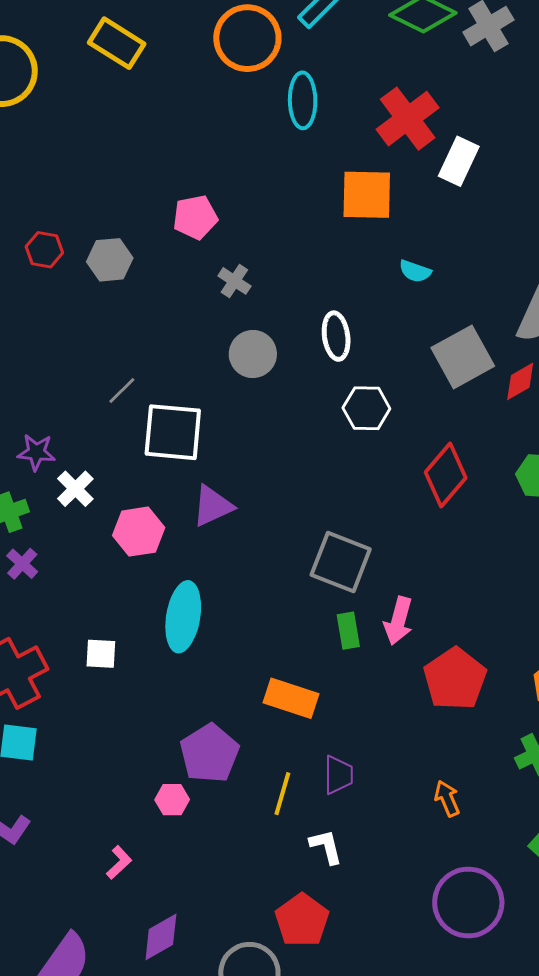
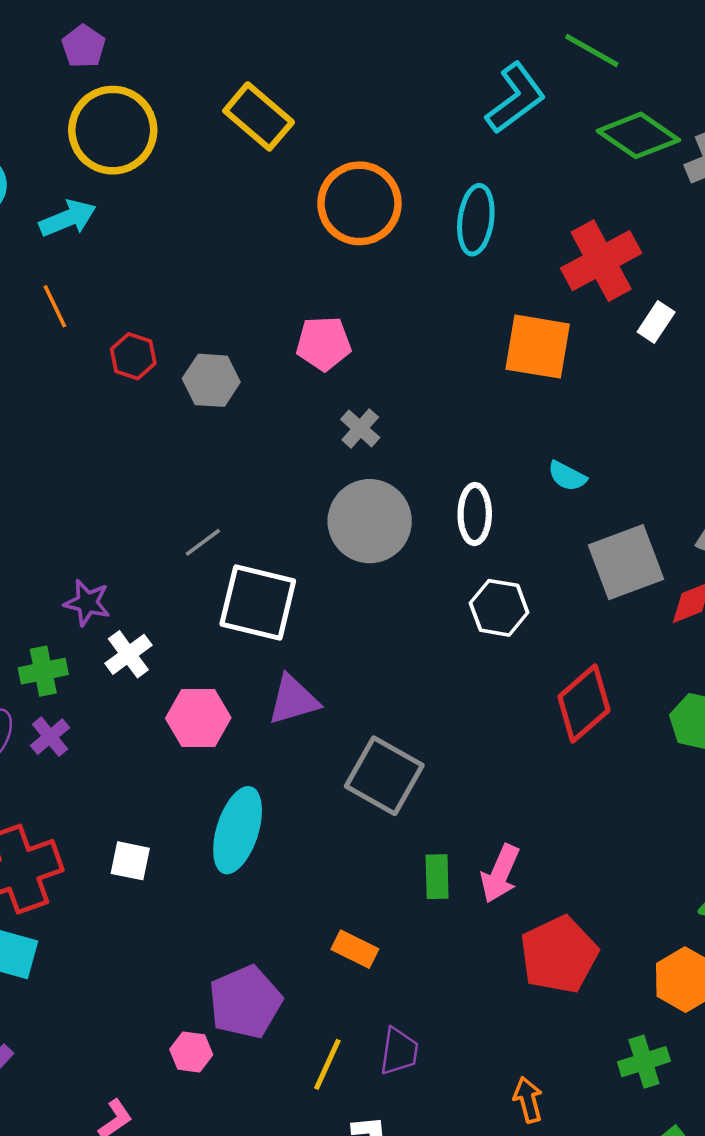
orange circle: (247, 38) -> (359, 203), moved
white rectangle: (459, 161) -> (656, 322), size x0.7
cyan semicircle: (415, 271) -> (567, 476), moved
gray circle: (253, 354) -> (370, 521), size x1.4
gray square: (341, 562) -> (384, 776), moved
orange rectangle: (291, 698) -> (355, 949), size x0.7

